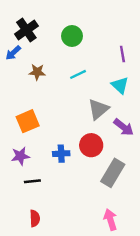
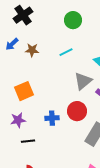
green circle: (72, 36) -> (73, 20), moved
blue arrow: (13, 53) -> (12, 44), moved

